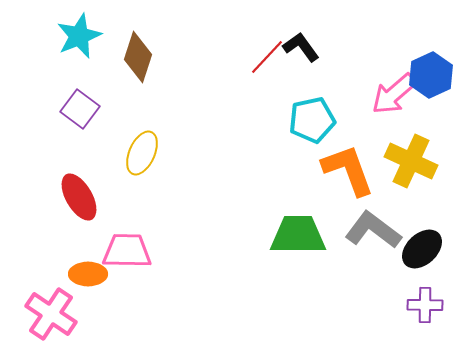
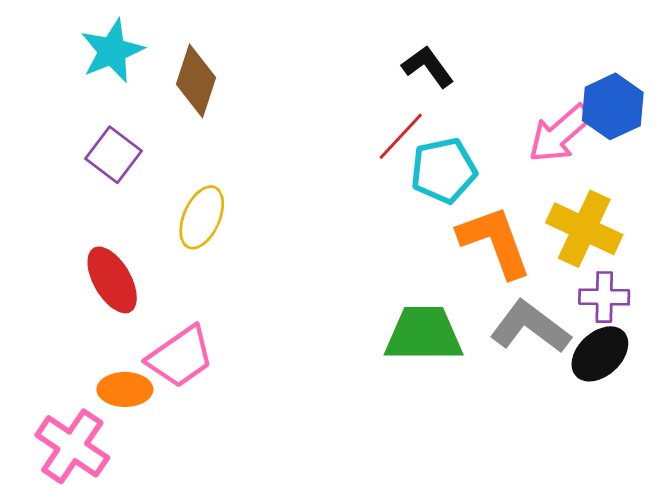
red line: (267, 57) -> (401, 136), moved
pink trapezoid: (127, 251) -> (180, 357), turned 144
purple cross: (425, 305) -> (604, 297), moved

